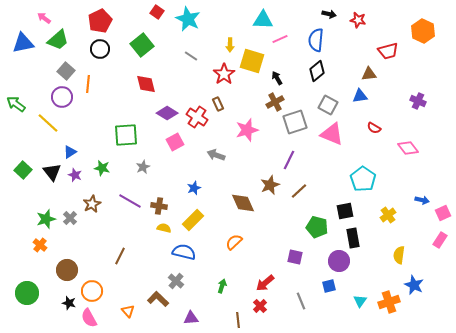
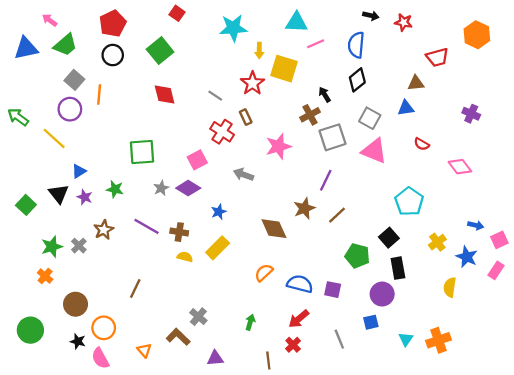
cyan star: (188, 19) -> (233, 28), moved, turned -30
gray line: (191, 56) -> (215, 96), moved
black arrow: (277, 78) -> (325, 94), moved
purple diamond: (167, 113) -> (188, 188), moved
green square: (23, 170) -> (26, 205), moved
black square: (345, 211) -> (389, 238), turned -30
blue semicircle: (184, 252) -> (300, 284), moved
blue star: (414, 285) -> (467, 257), moved

